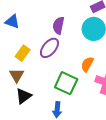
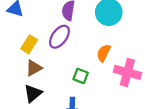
brown triangle: (17, 75) -> (34, 68), moved, turned 35
green square: (66, 83) -> (81, 76), size x0.6

